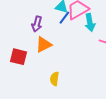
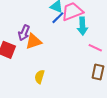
purple arrow: (37, 24) -> (24, 33), moved

